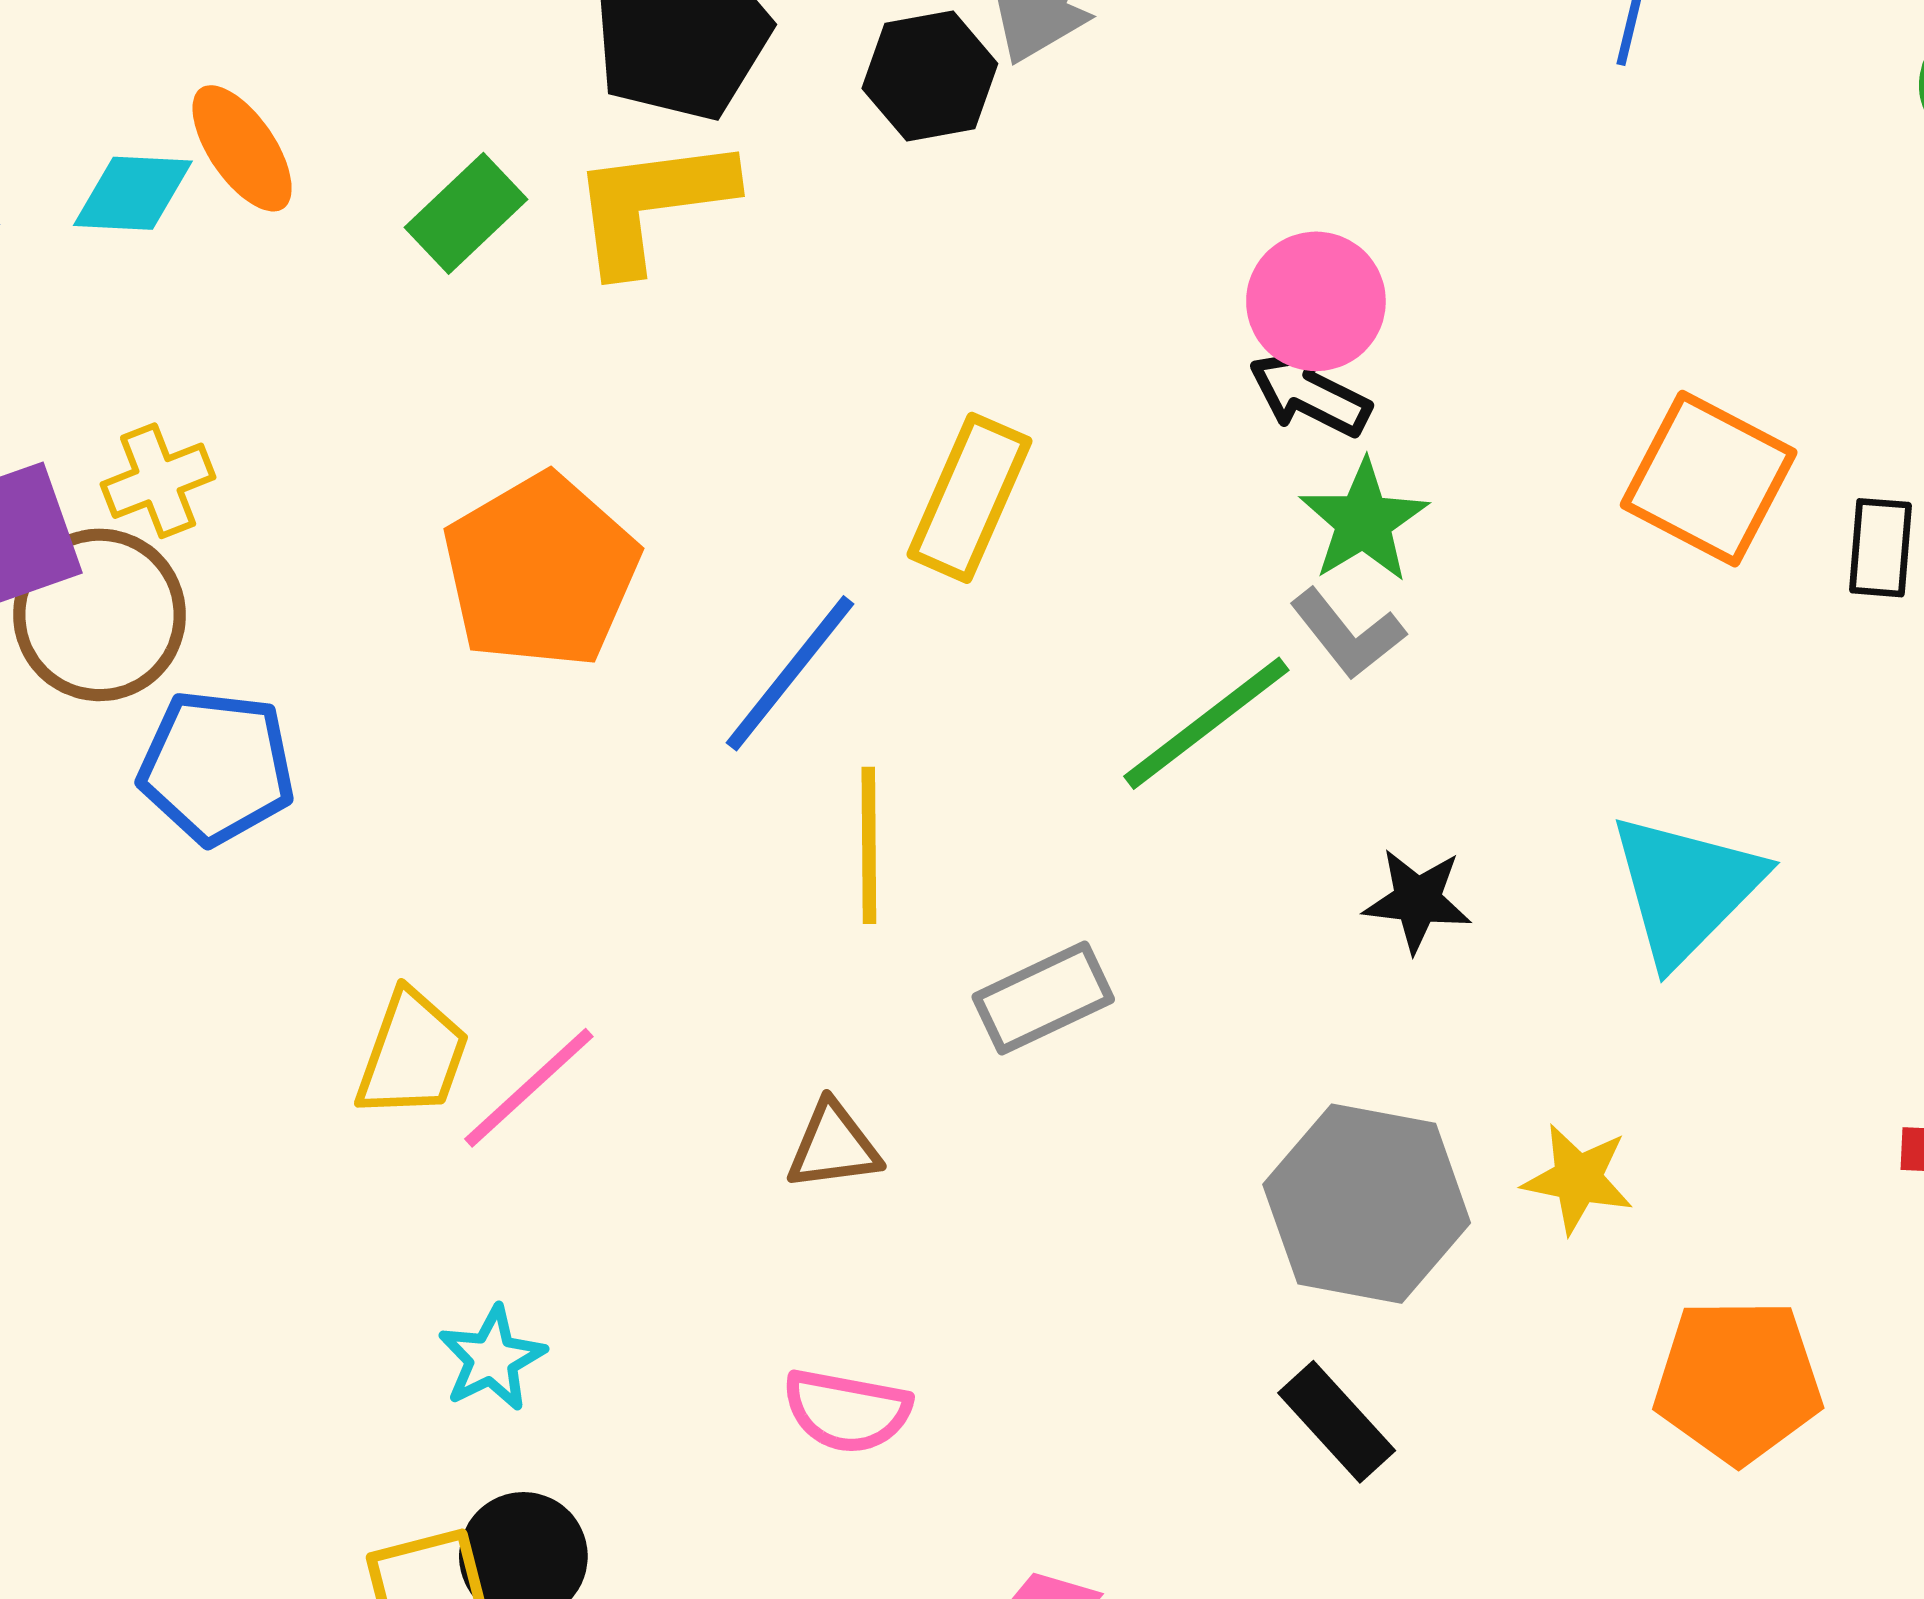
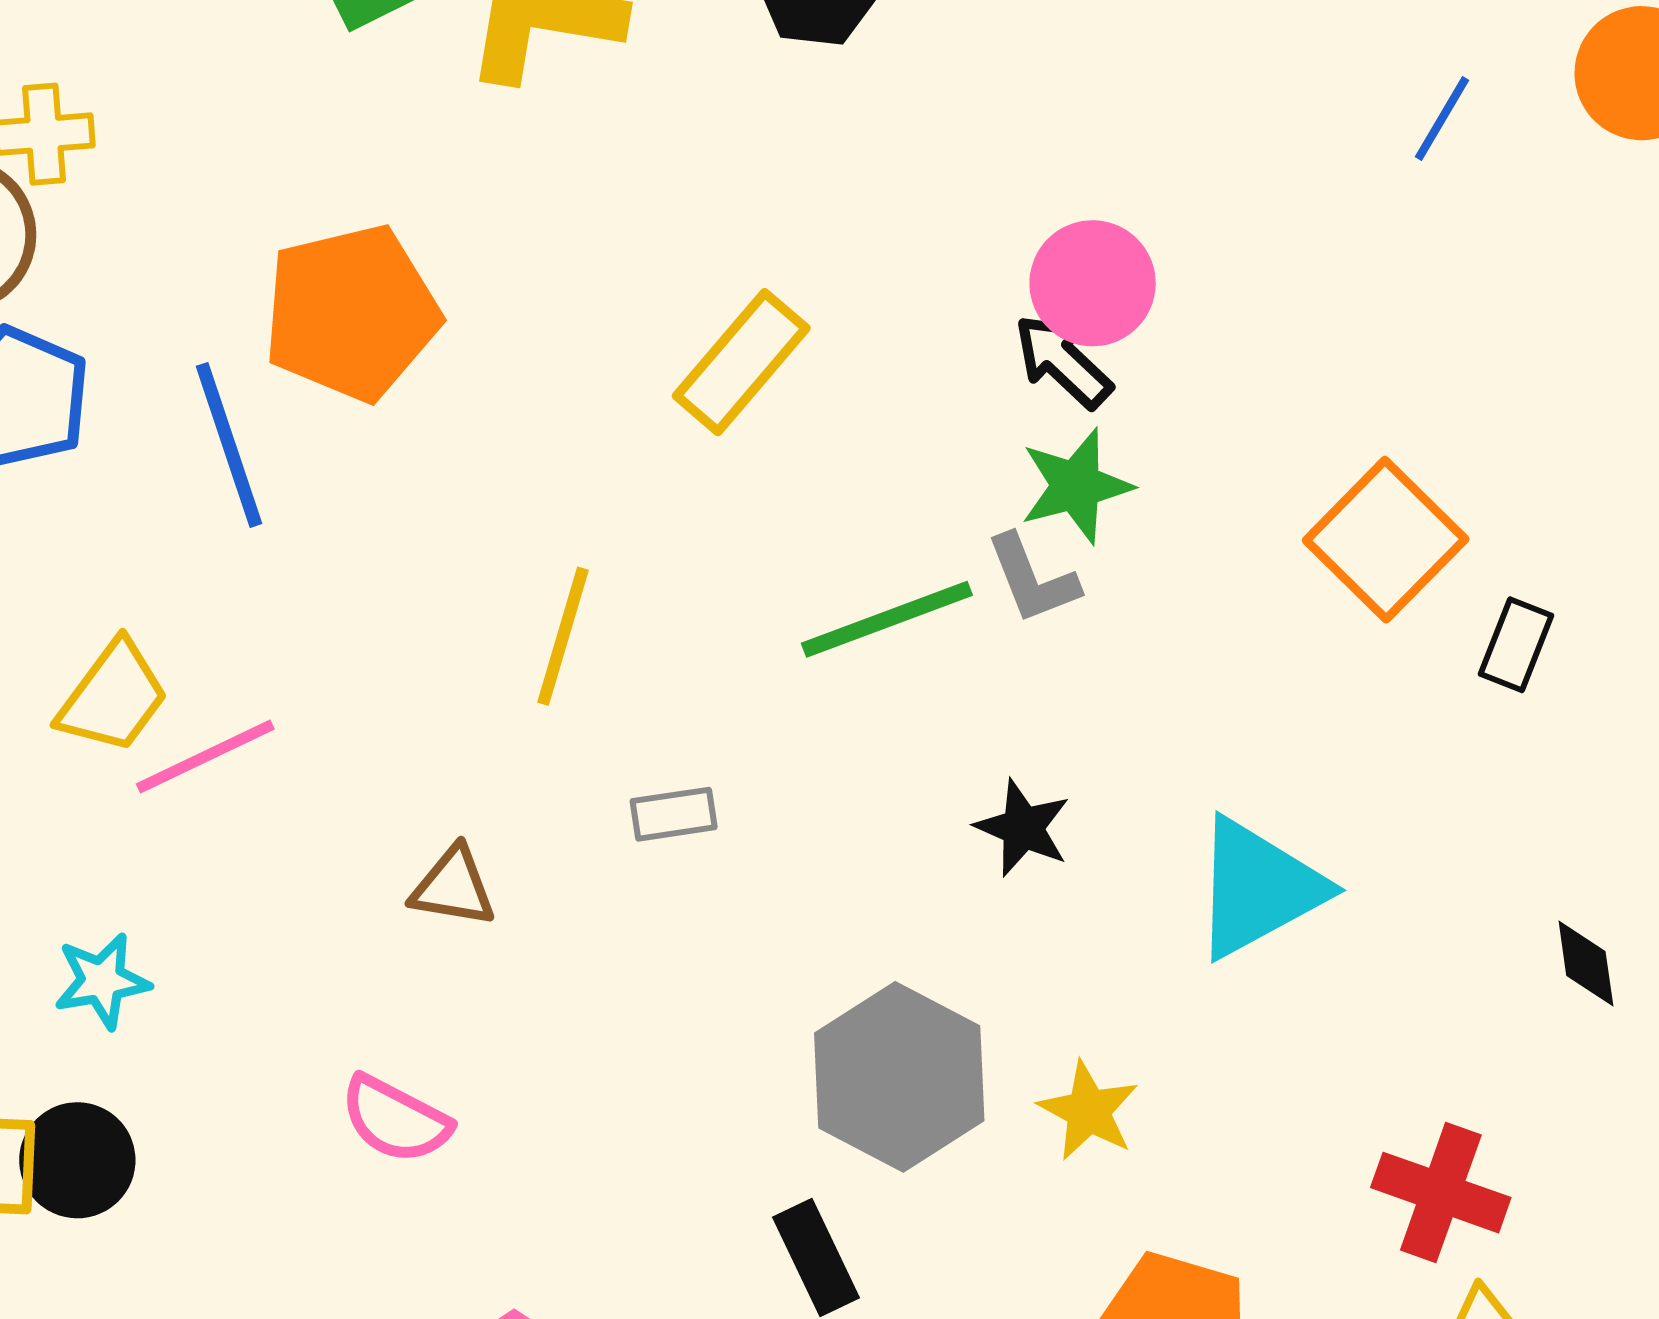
blue line: (790, 673) -> (229, 445), moved, turned -74
gray rectangle: (1043, 998) -> (674, 814), size x0.7

